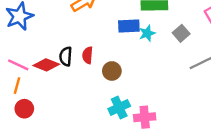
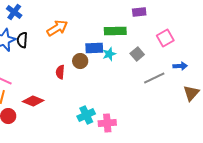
black semicircle: (66, 56) -> (22, 40), moved
red diamond: (46, 65) -> (33, 101), moved
brown circle: (112, 71) -> (80, 61), moved

